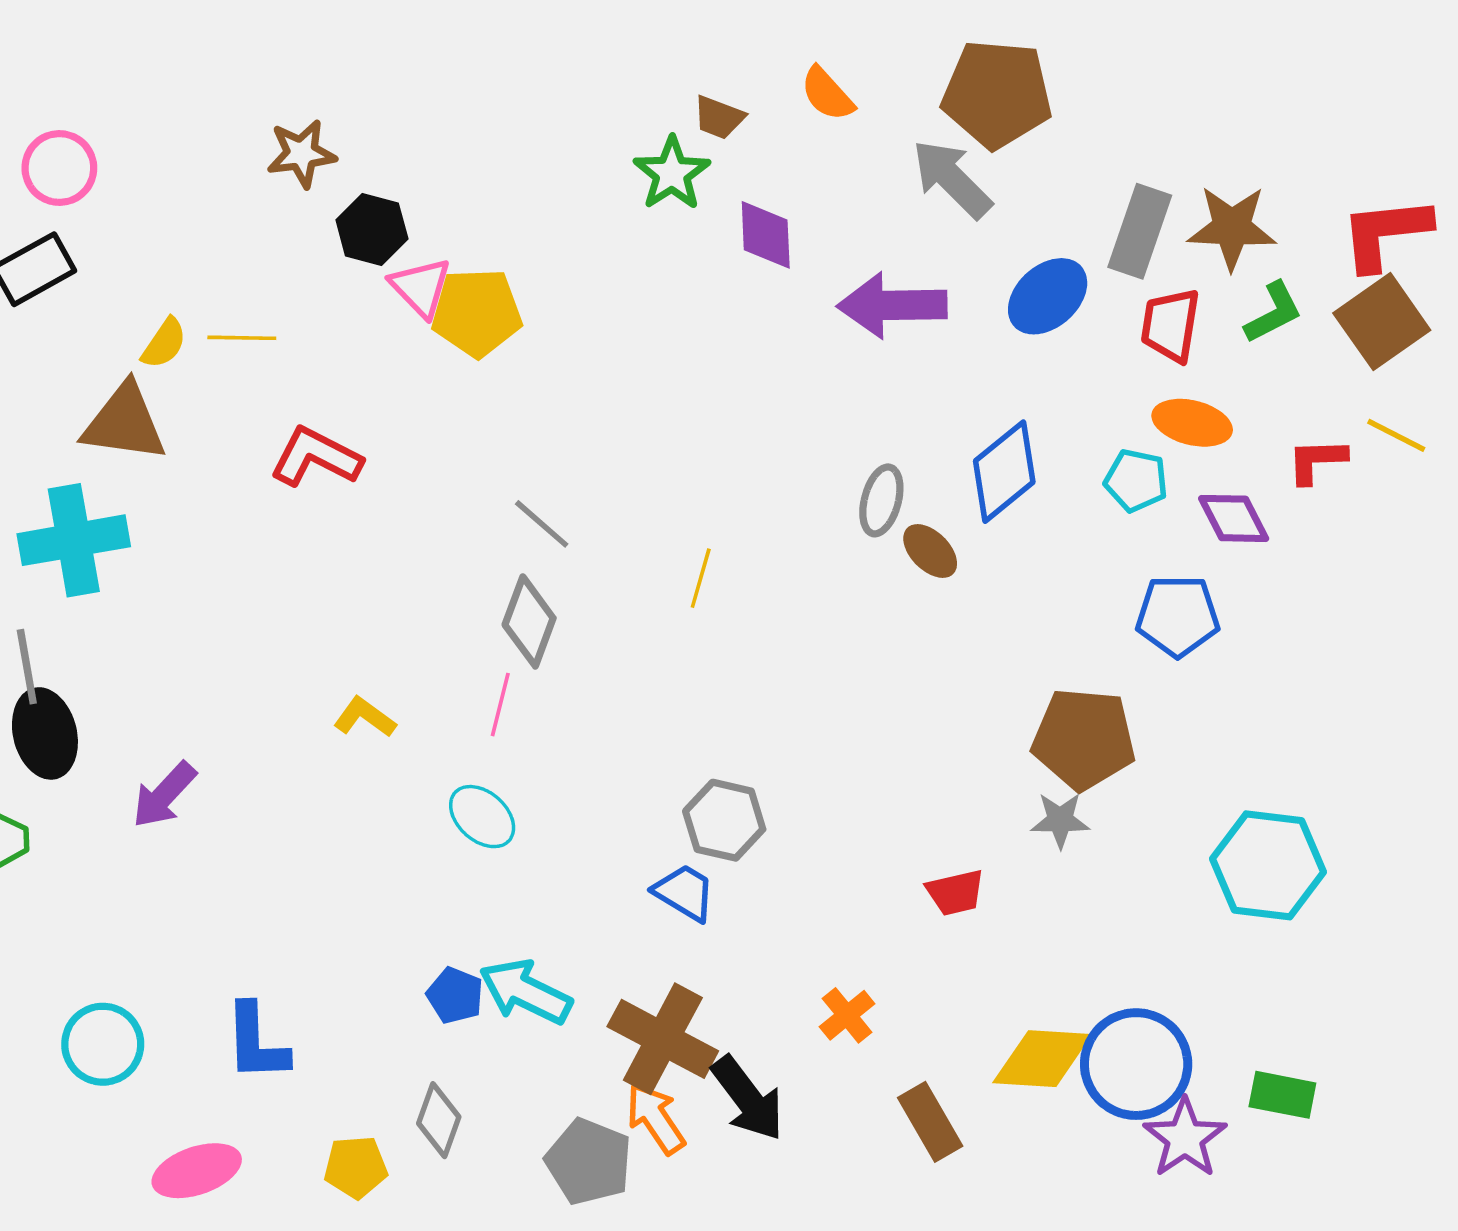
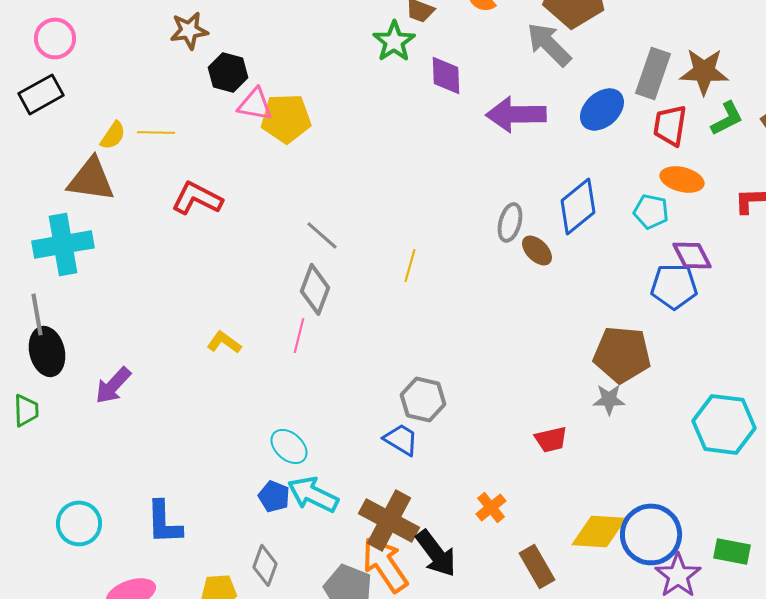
pink triangle: (421, 287) -> (255, 104), turned -36
purple diamond: (1234, 518) -> (692, 255), moved
cyan ellipse: (482, 817) -> (289, 446), moved
orange arrow: (656, 1118) -> (385, 564), size x1.4

